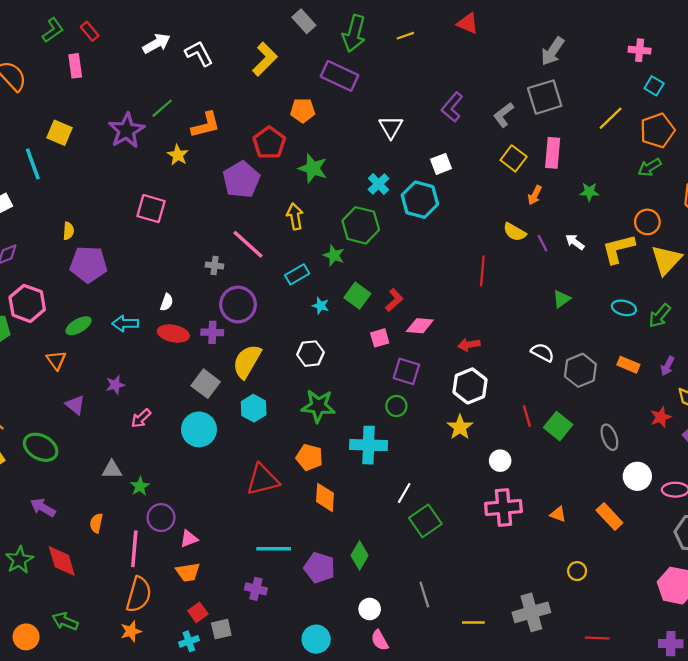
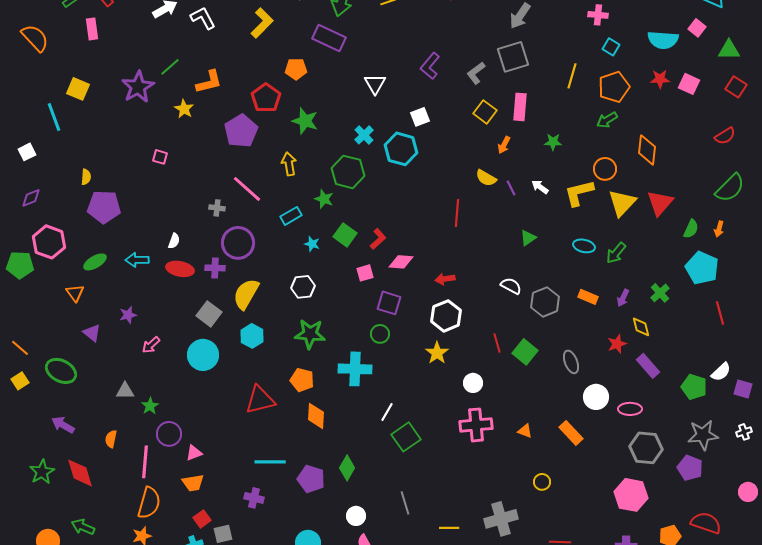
yellow line: (611, 118) -> (572, 76), turned -30
pink square: (151, 209) -> (160, 157), size x0.6

